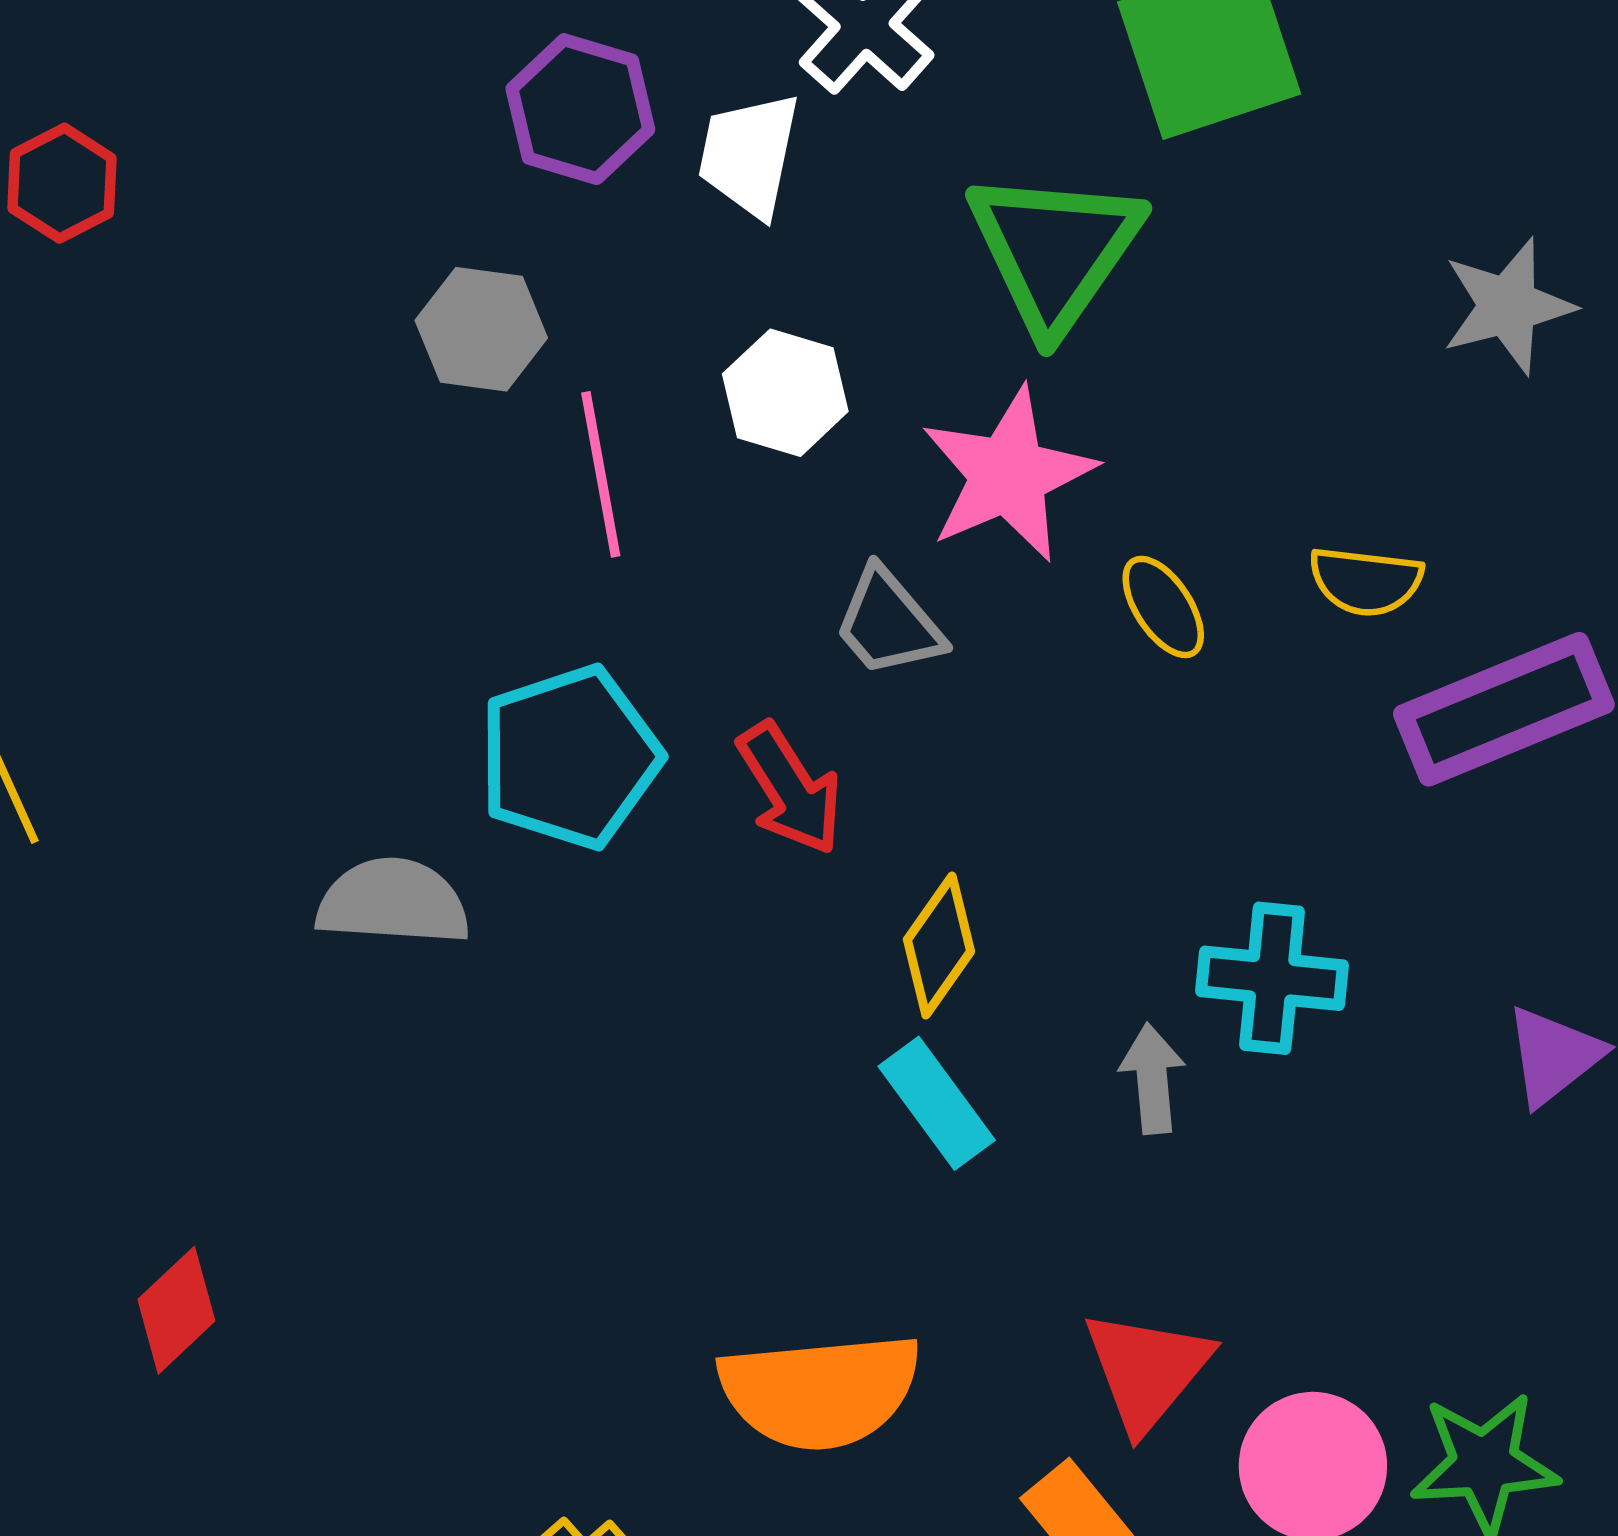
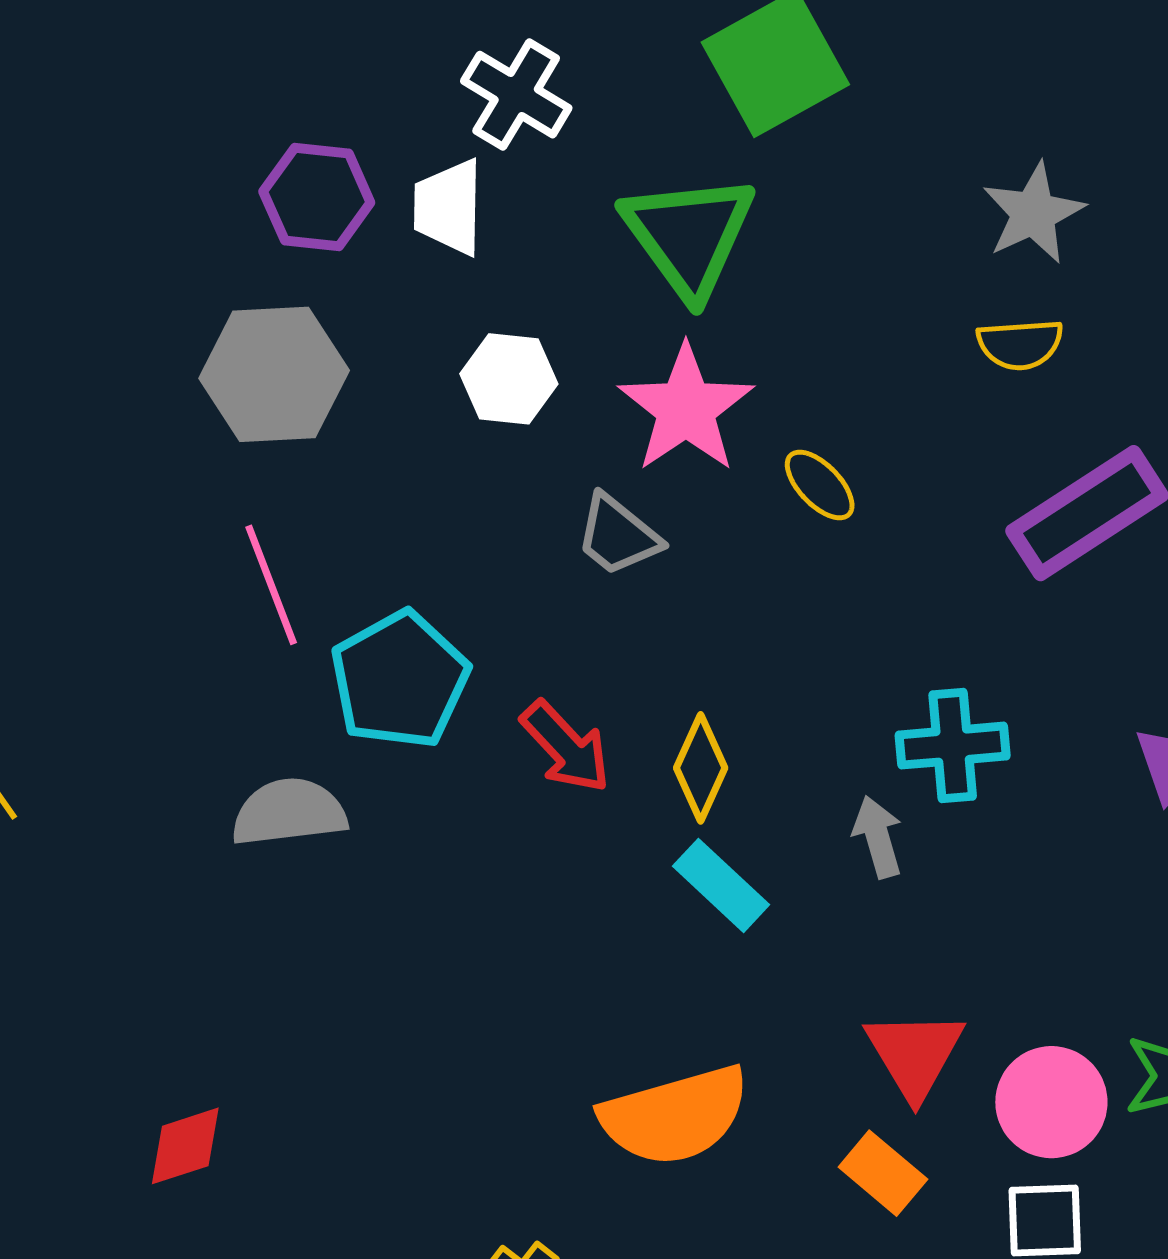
gray hexagon: (481, 329) -> (274, 374), size x1.5
pink line: (601, 474) -> (271, 585), moved
yellow semicircle: (1366, 581) -> (1020, 344), moved
red arrow: (790, 789) -> (566, 747), moved
red diamond: (176, 1310) -> (185, 1146), turned 36

